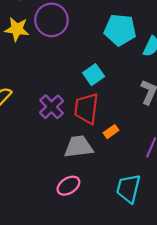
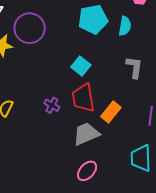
purple cross: (52, 107) -> (52, 105), size x0.7
orange rectangle: (111, 132) -> (111, 112), size x1.5

